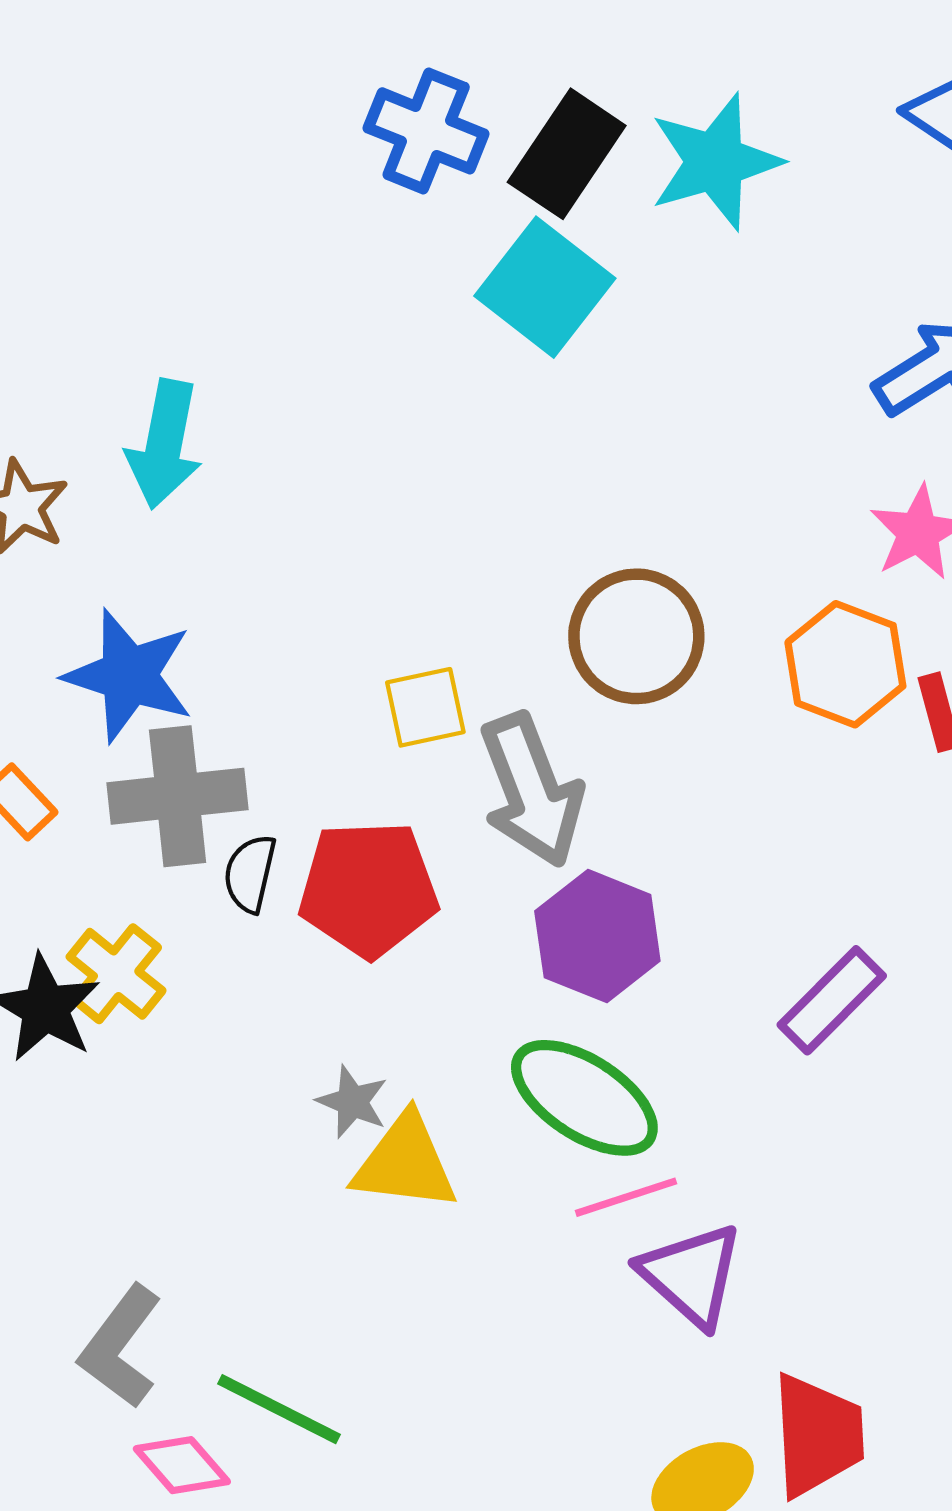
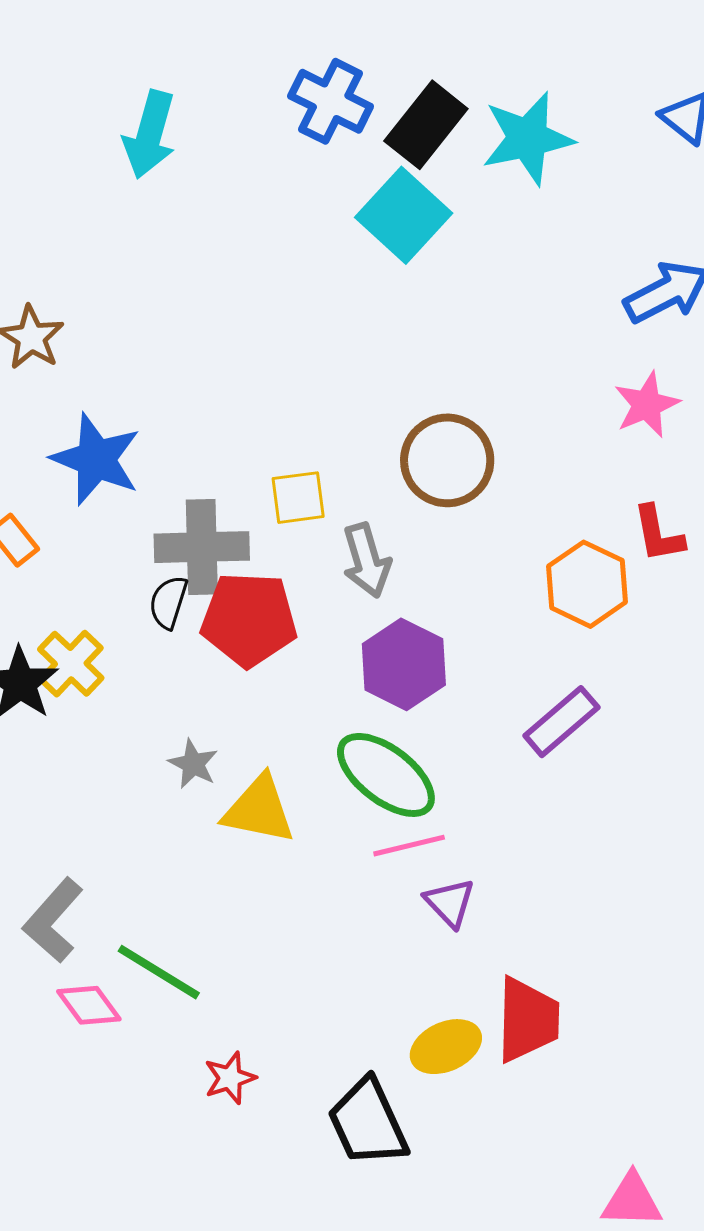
cyan arrow: (164, 444) -> (150, 135), moved
orange hexagon: (845, 664) -> (587, 584), moved
gray arrow: (531, 790) -> (367, 560), size x0.7
gray cross: (178, 796) -> (202, 547), moved
gray star: (352, 1102) -> (193, 764), moved
purple triangle: (691, 1275) -> (450, 903), size x0.7

